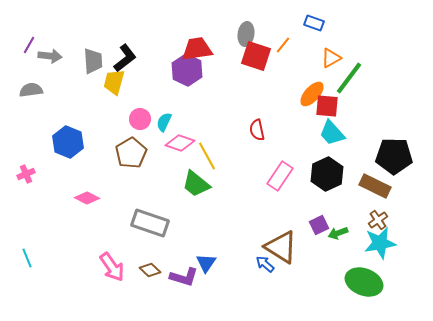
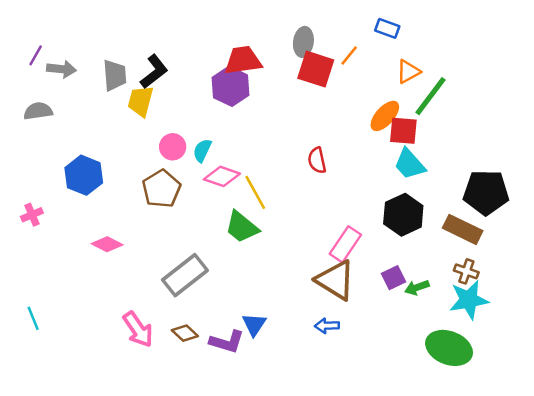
pink rectangle: (280, 176) -> (345, 244), moved
brown cross: (378, 220) -> (466, 271), turned -36
gray rectangle: (150, 223) -> (185, 275), turned -57
brown triangle: (281, 247) -> (335, 280), moved
blue arrow: (265, 264) -> (327, 326), turned -42

